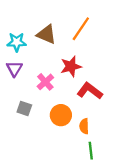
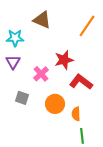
orange line: (81, 29) -> (87, 26), moved
brown triangle: (46, 34) -> (42, 20), moved

